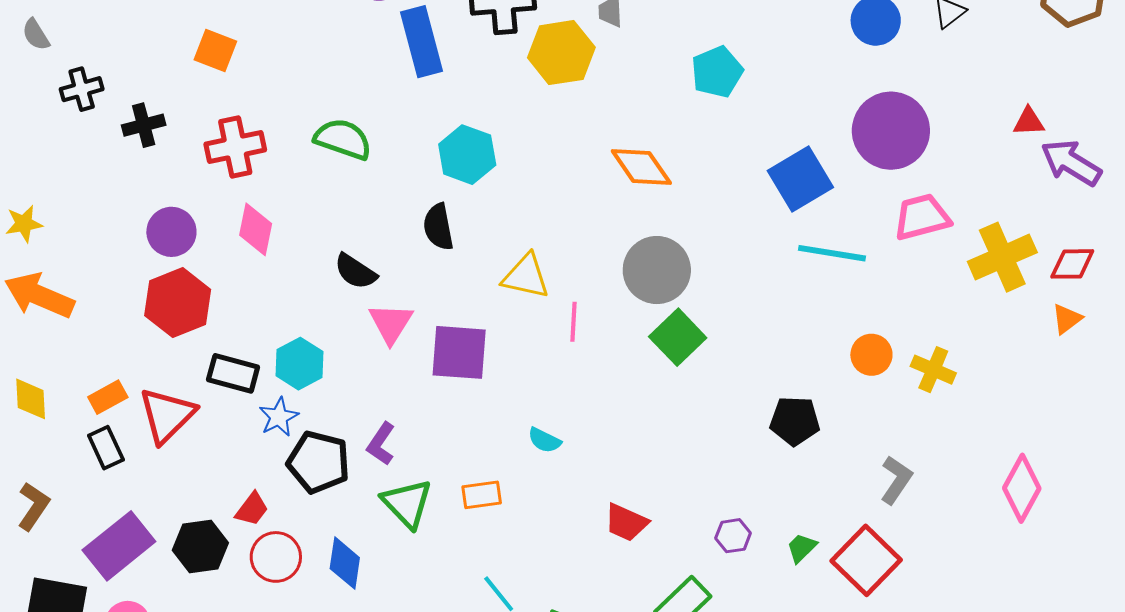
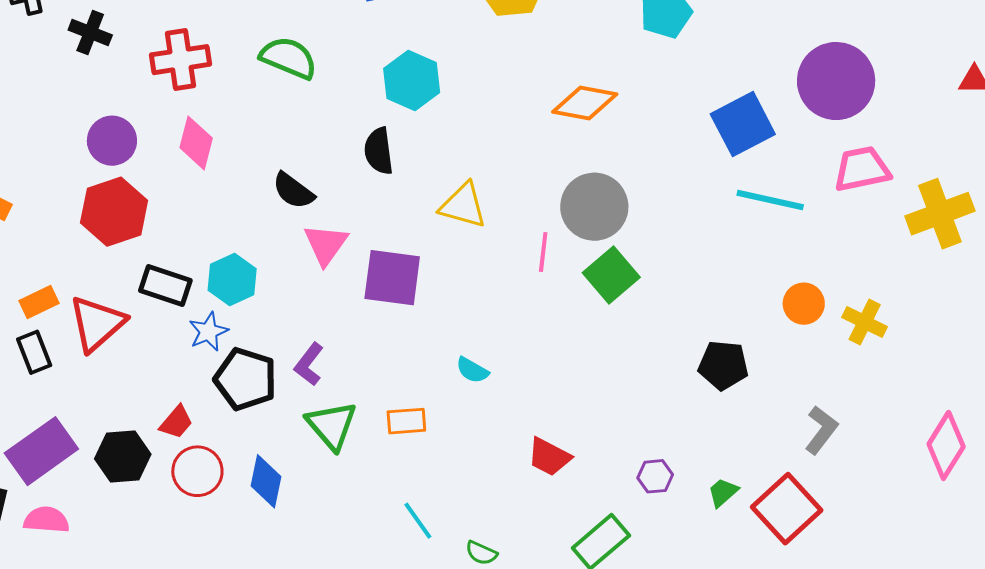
black cross: (144, 125) -> (90, 32), turned 33
orange diamond: (641, 167) -> (585, 103), turned -48
pink line: (574, 322) -> (543, 252), moved

